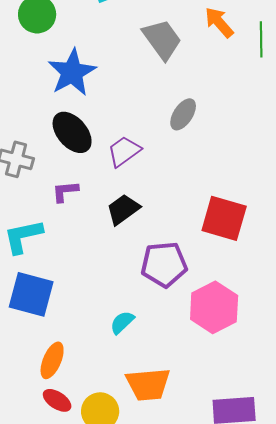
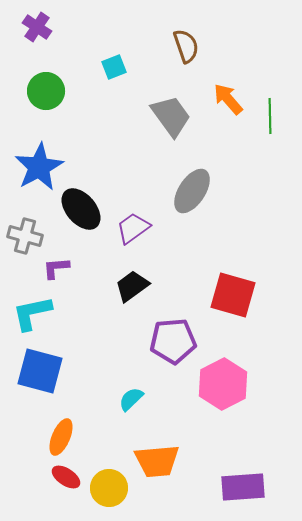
blue star: (72, 72) -> (39, 167), moved
gray ellipse: (183, 114) -> (192, 191), size x1.4
purple L-shape: (65, 191) -> (56, 268), moved

